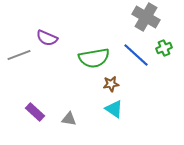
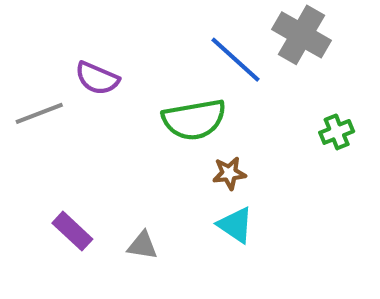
green cross: (164, 48) -> (337, 132), moved
blue line: (136, 55) -> (235, 60), moved

